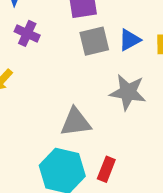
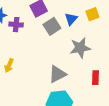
purple cross: (27, 33) -> (16, 25), moved
red rectangle: (106, 169) -> (96, 78), moved

